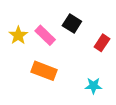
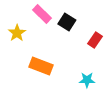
pink rectangle: (45, 35) -> (42, 14), moved

